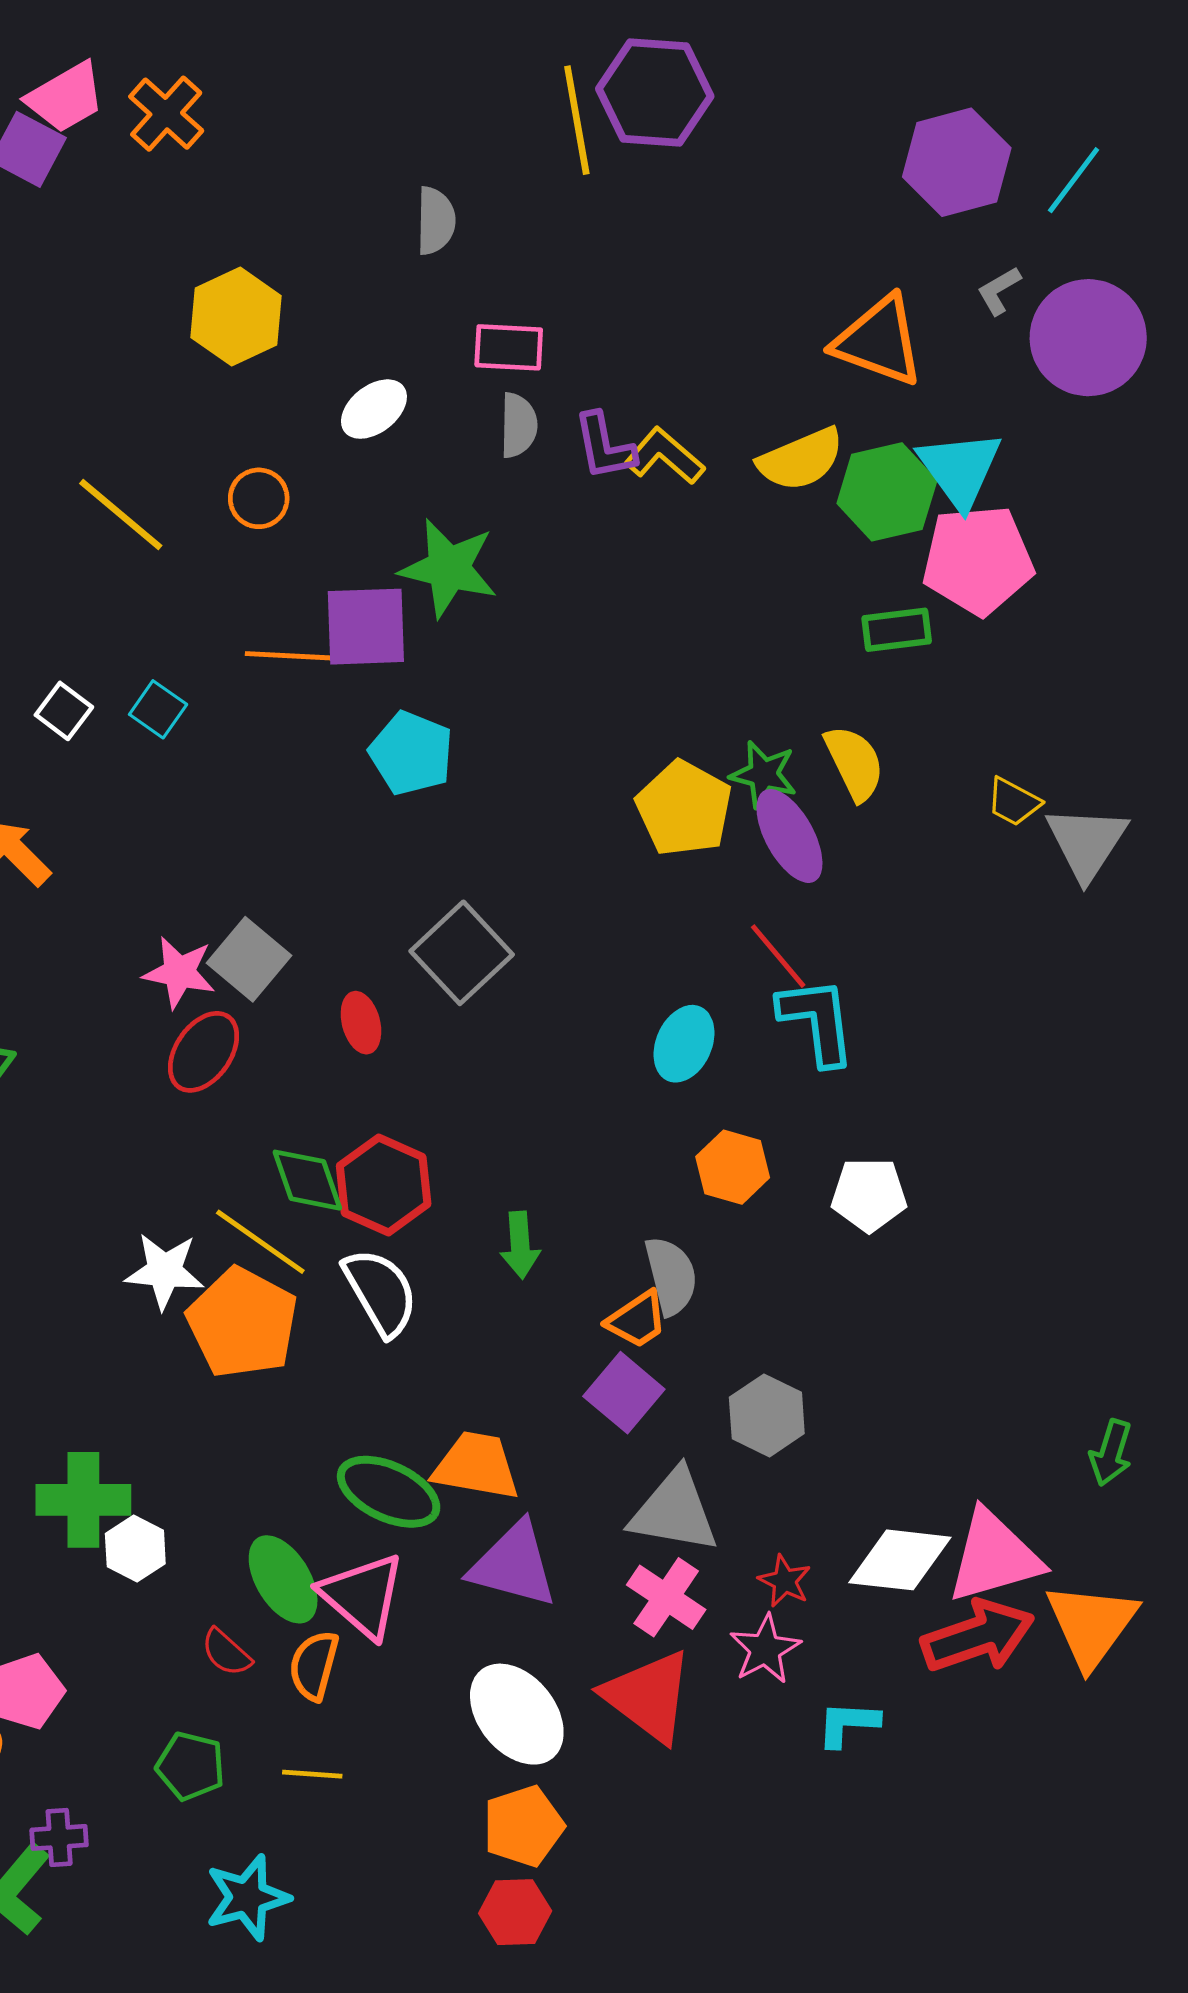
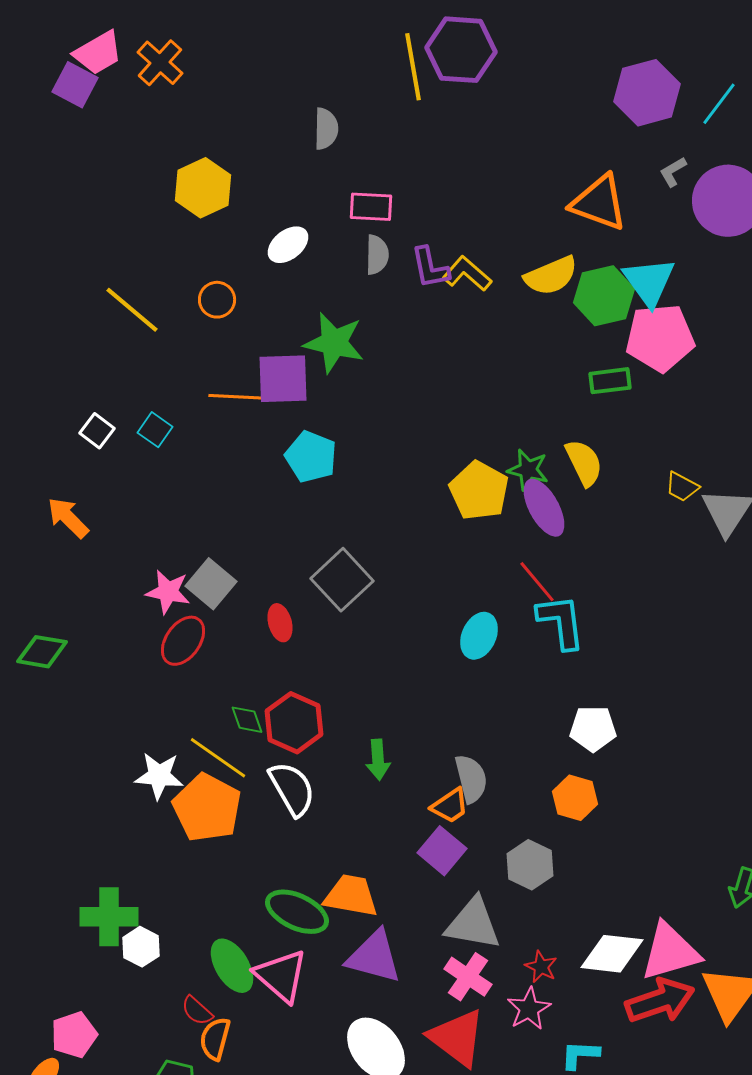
orange hexagon: (733, 1167) -> (575, 798), moved
green diamond: (307, 1180) -> (247, 720), size x0.7
orange semicircle: (314, 1665) -> (215, 1039), moved

